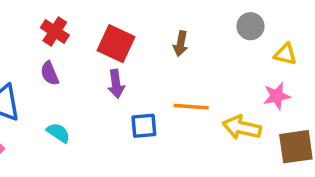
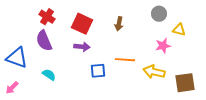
purple semicircle: (50, 73) -> (44, 41), size x1.5
purple arrow: (116, 84) -> (82, 47), turned -77
pink star: (277, 96) -> (163, 46), moved

